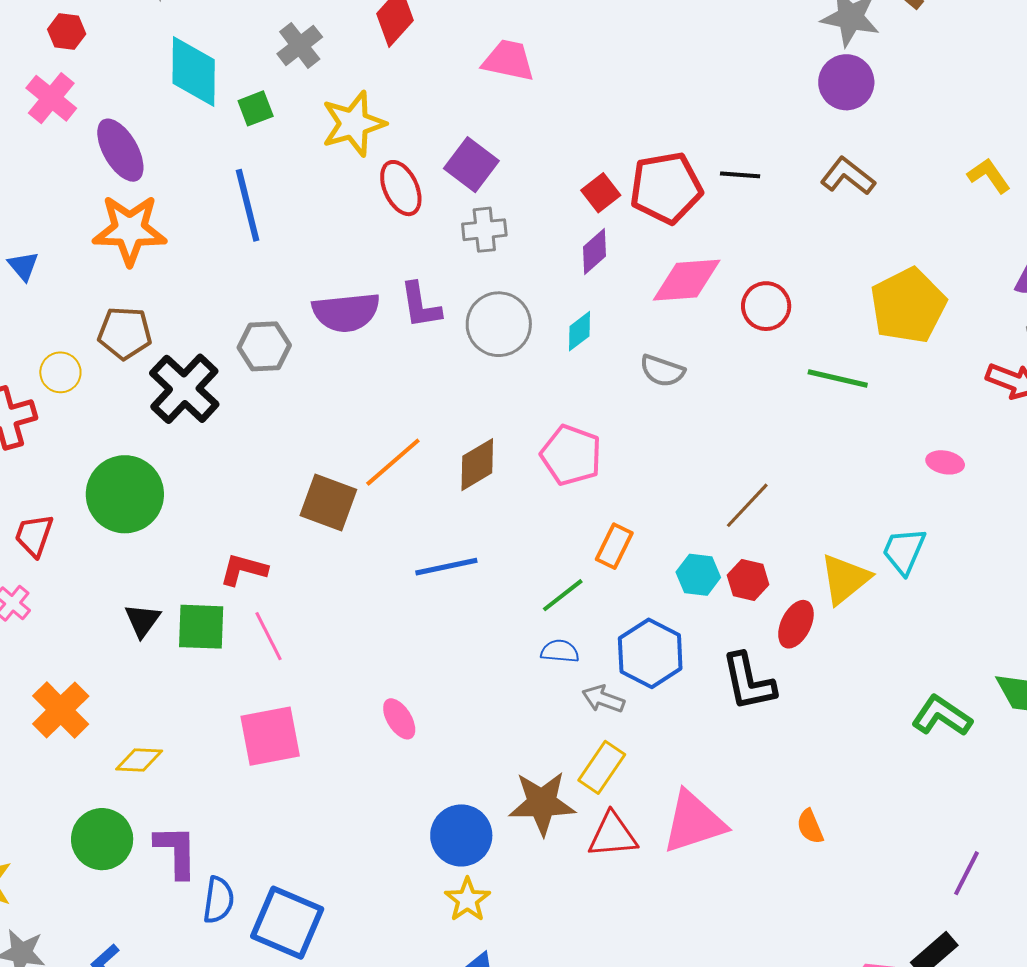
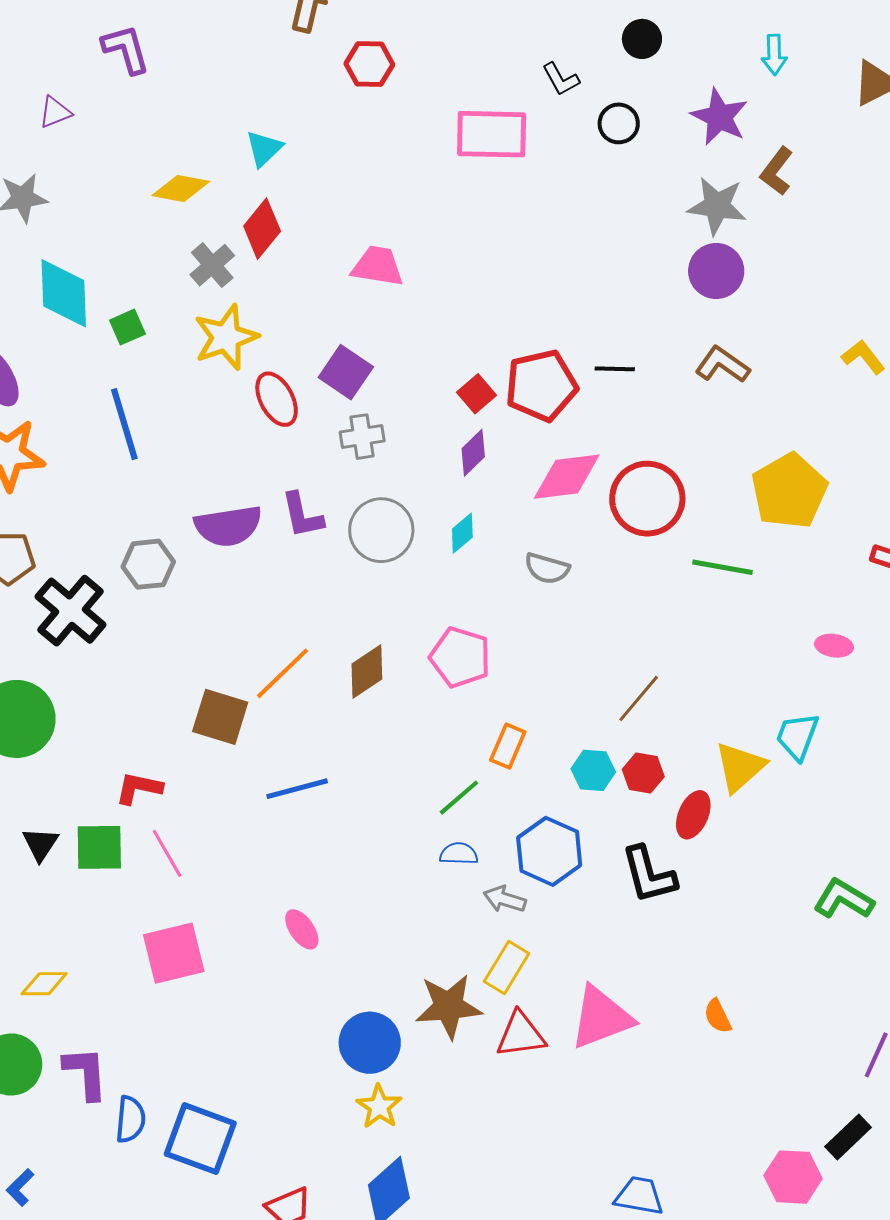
gray cross: (300, 45) -> (212, 265), moved
red circle: (766, 306) -> (647, 499), size x1.5
blue line: (446, 567) -> (297, 789), moved

